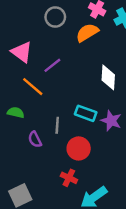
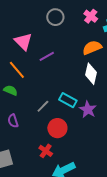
orange semicircle: (87, 33) -> (92, 48), moved
orange line: (33, 87) -> (17, 70), moved
gray line: (57, 125) -> (43, 106), turned 32
purple semicircle: (35, 139) -> (13, 121), moved

